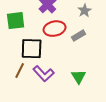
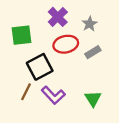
gray star: (85, 11) -> (90, 24), moved
black square: (32, 49) -> (40, 67), turned -30

